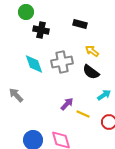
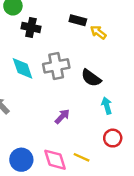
yellow arrow: (92, 51) -> (98, 32), moved
cyan arrow: (104, 95) -> (107, 106), turned -72
yellow line: (83, 114) -> (81, 157), moved

